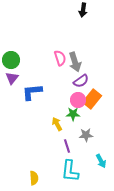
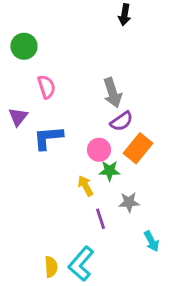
pink semicircle: (60, 58) -> (46, 87), moved
green circle: (11, 60) -> (24, 46), moved
pink circle: (78, 100) -> (99, 150), moved
cyan L-shape: (70, 171) -> (81, 264), moved, turned 35

